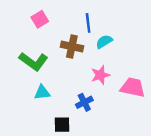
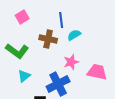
cyan triangle: (42, 92) -> (24, 76), turned -32
blue cross: (84, 102) -> (58, 84), size x1.6

